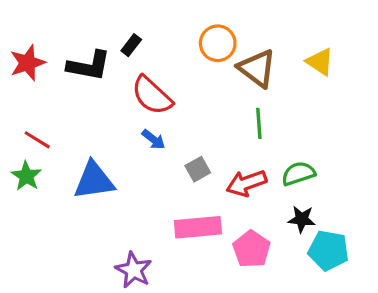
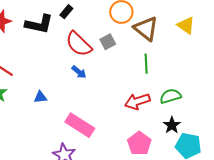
gray square: (198, 169) -> (108, 42), moved
blue triangle: (94, 181) -> (40, 97), size x0.5
black star: (302, 219) -> (172, 125), turned 30
pink rectangle: (198, 227) -> (80, 125), moved, turned 36

